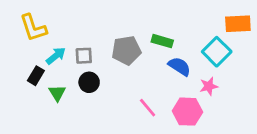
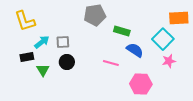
gray pentagon: (126, 50) -> (95, 15), moved
black rectangle: (36, 76) -> (27, 57), turned 48
pink star: (209, 86) -> (169, 61), moved
pink line: (148, 108) -> (111, 63), moved, turned -35

